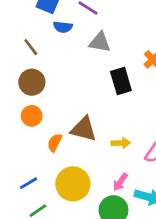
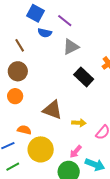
gray triangle: (100, 42) -> (71, 47), turned -42
black rectangle: (121, 81) -> (84, 77), turned -36
orange semicircle: (55, 143) -> (24, 130), moved, turned 72

